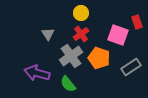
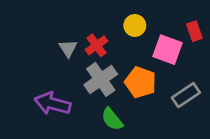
yellow circle: (81, 13) -> (135, 25), moved
red cross: (81, 34) -> (96, 45), moved
green semicircle: (68, 84) -> (112, 119), moved

